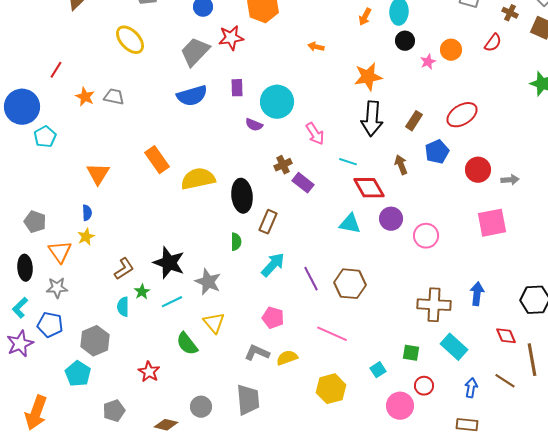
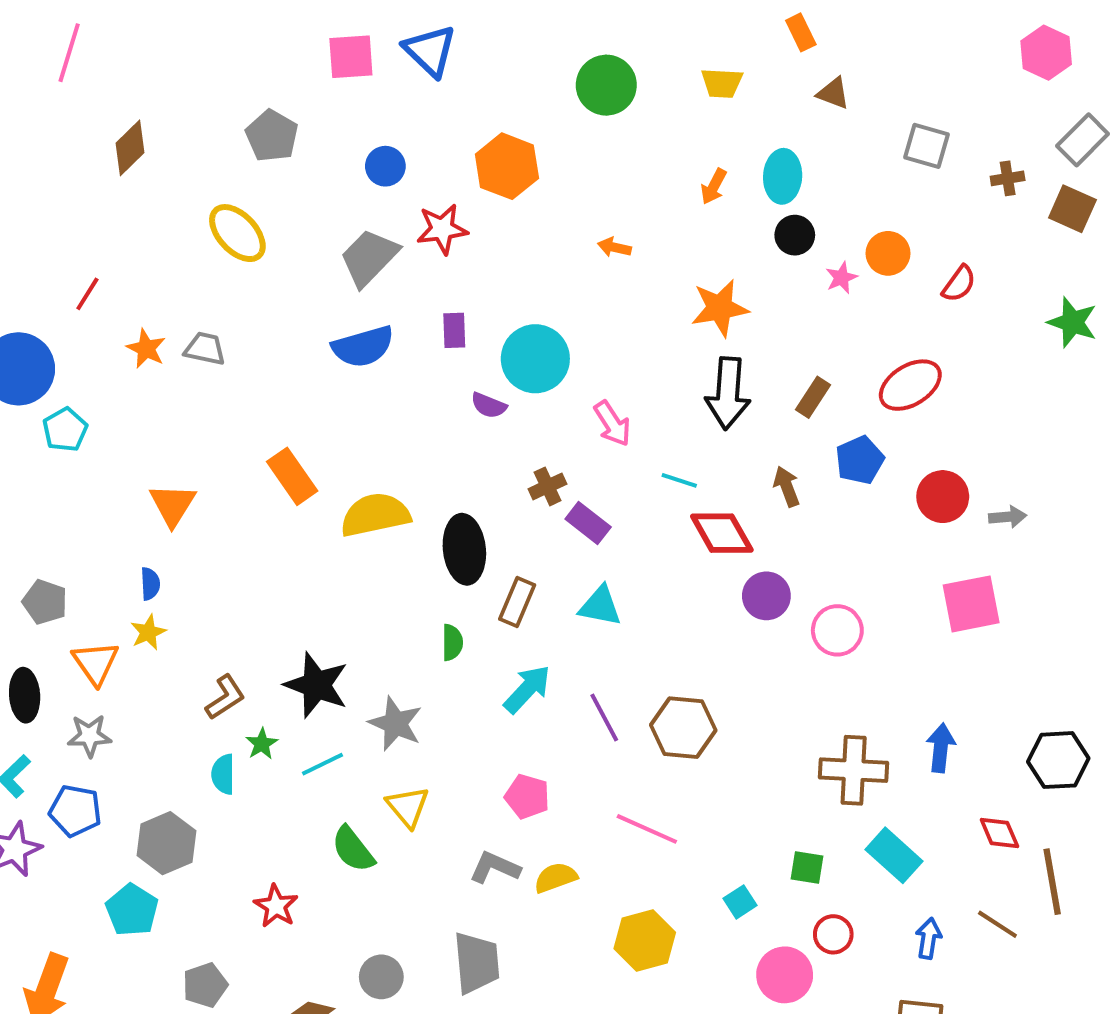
brown cross: (510, 13) -> (1008, 178), turned -35
red semicircle: (493, 43) -> (959, 284), moved
cyan triangle: (350, 224) -> (600, 606), moved

